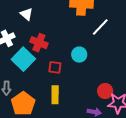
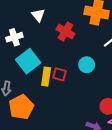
red cross: (39, 43) -> (65, 32), moved
yellow rectangle: (55, 95) -> (46, 77), moved

